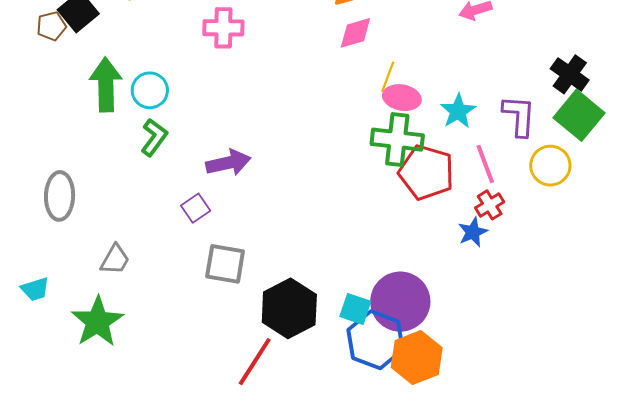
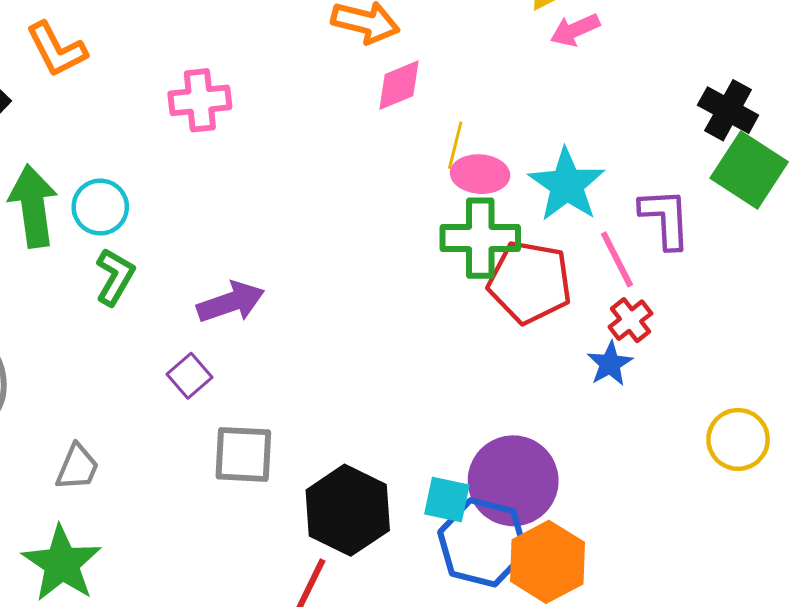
cyan star: (458, 111) -> (567, 185), size x1.4
purple L-shape: (519, 116) -> (665, 218), moved
yellow circle: (550, 166) -> (738, 439), moved

